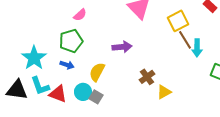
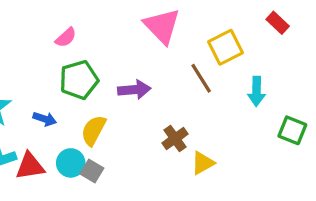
brown line: (185, 40) -> (201, 78), moved
green pentagon: (71, 41) -> (79, 80), moved
red triangle: (58, 94) -> (30, 166), turned -30

